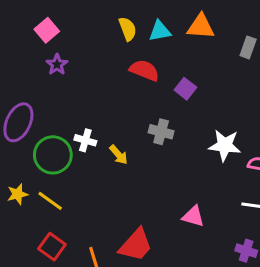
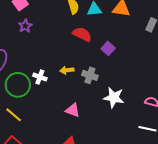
white star: (225, 145) -> (114, 98), moved
yellow arrow: (118, 155) -> (67, 70), moved, turned 120
pink triangle: (193, 216) -> (73, 110), moved

